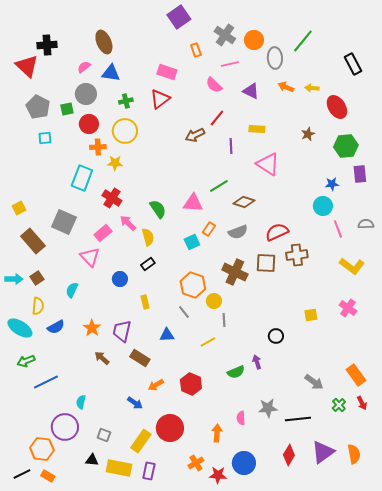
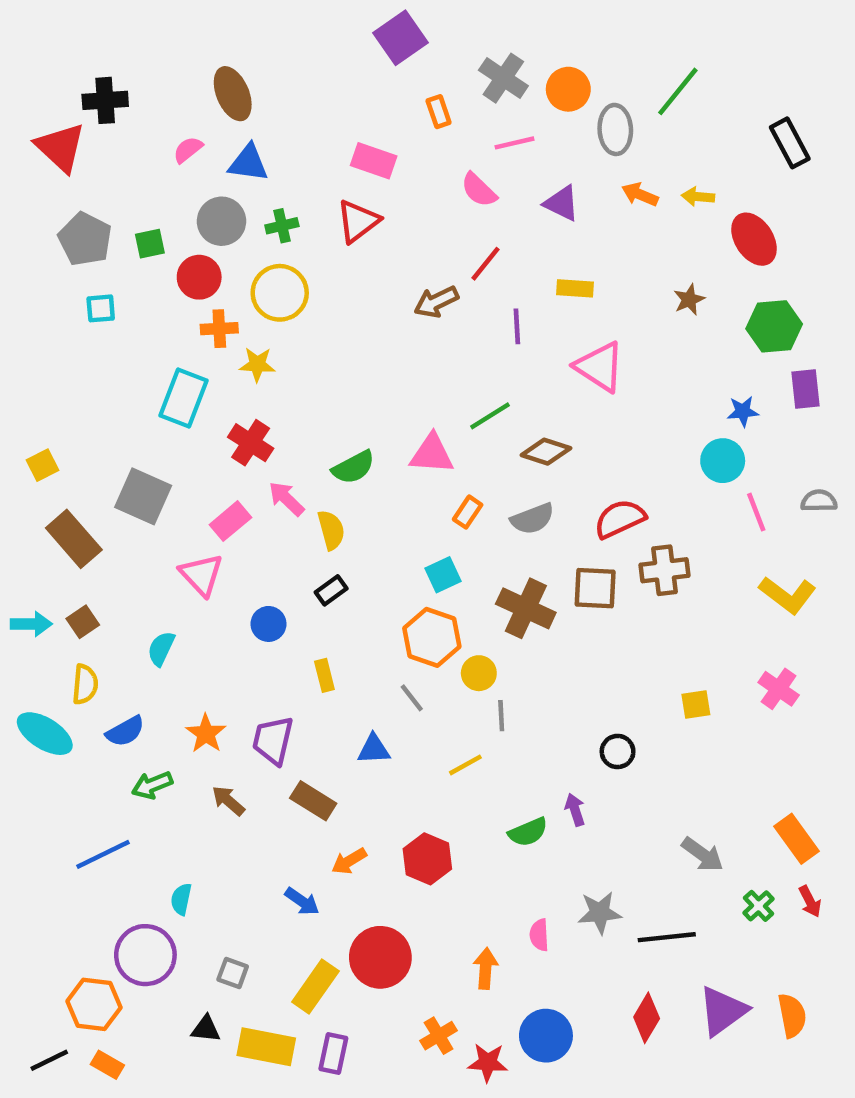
gray circle: (86, 94) -> (222, 221), moved
green semicircle: (158, 209) -> (354, 467), turned 96
cyan square: (192, 242) -> (443, 575), moved
green arrow: (26, 361) -> (152, 785), moved

